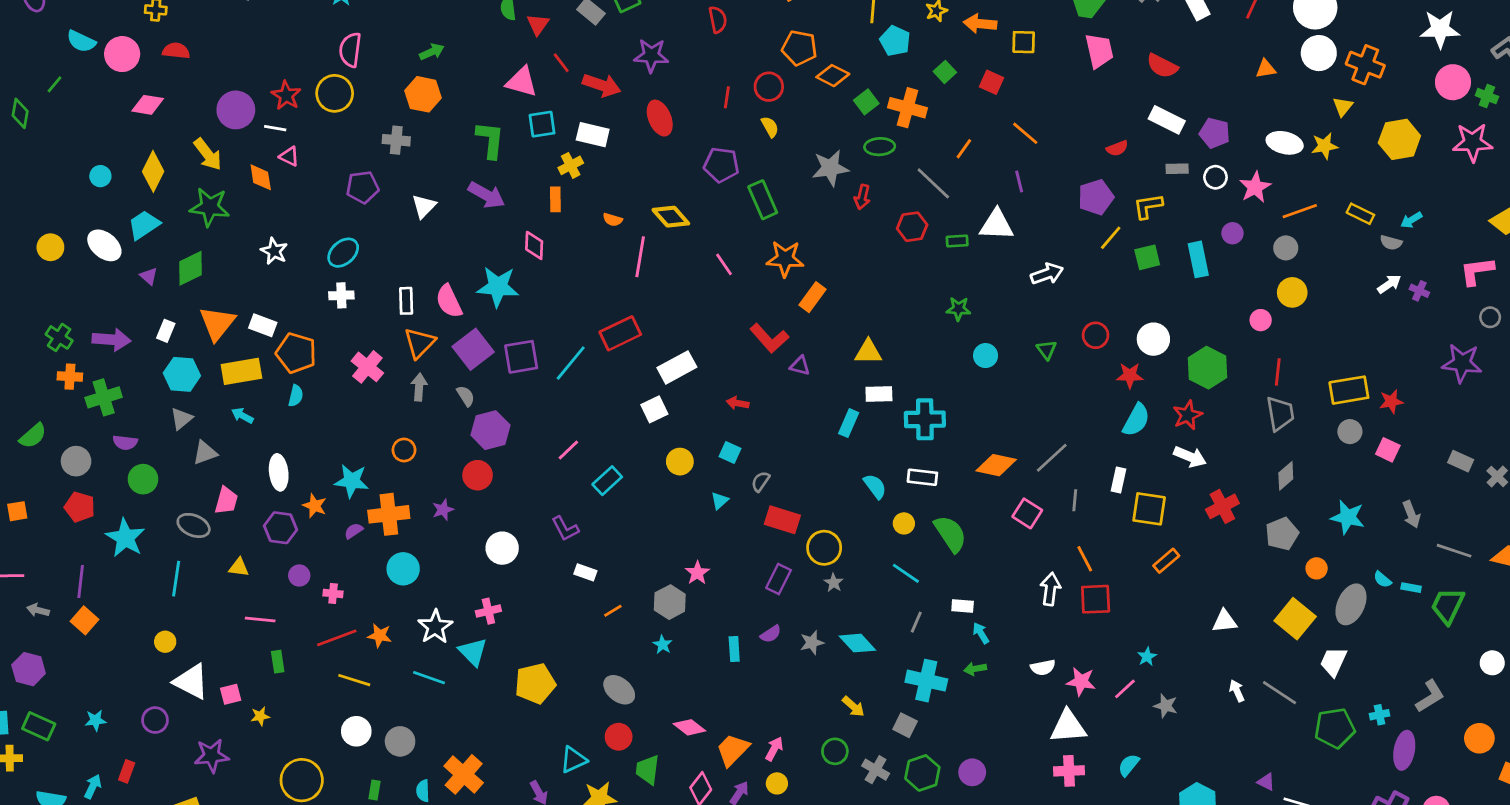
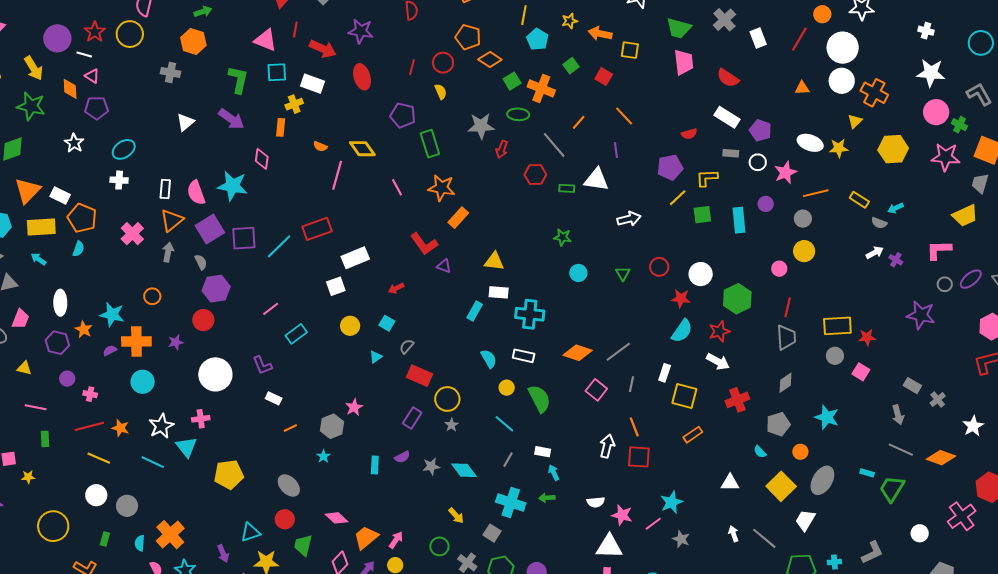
red line: (561, 63) -> (295, 29), turned 42
purple pentagon: (362, 187) -> (96, 108), moved
red arrow: (738, 403) -> (396, 288), turned -42
gray arrow: (1411, 514) -> (898, 415), moved
white circle: (502, 548) -> (215, 374), size x1.4
cyan semicircle: (1382, 579) -> (760, 452), moved
cyan star: (1147, 657) -> (672, 502), size x1.6

